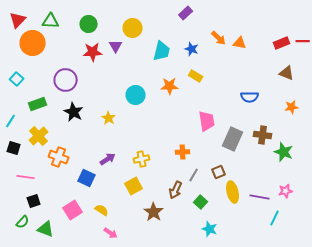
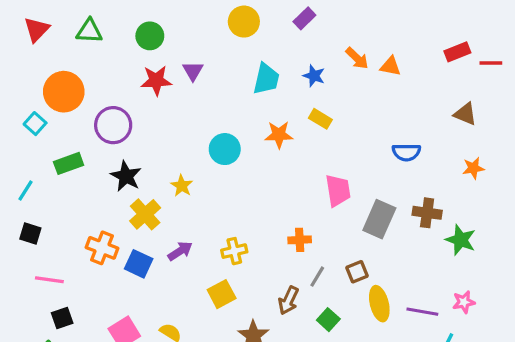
yellow circle: (133, 28) -> (244, 22), moved
orange circle: (33, 43) -> (64, 92), moved
red rectangle: (282, 43) -> (457, 52), moved
yellow cross: (39, 136) -> (145, 214), moved
blue square: (87, 178) -> (139, 264), moved

